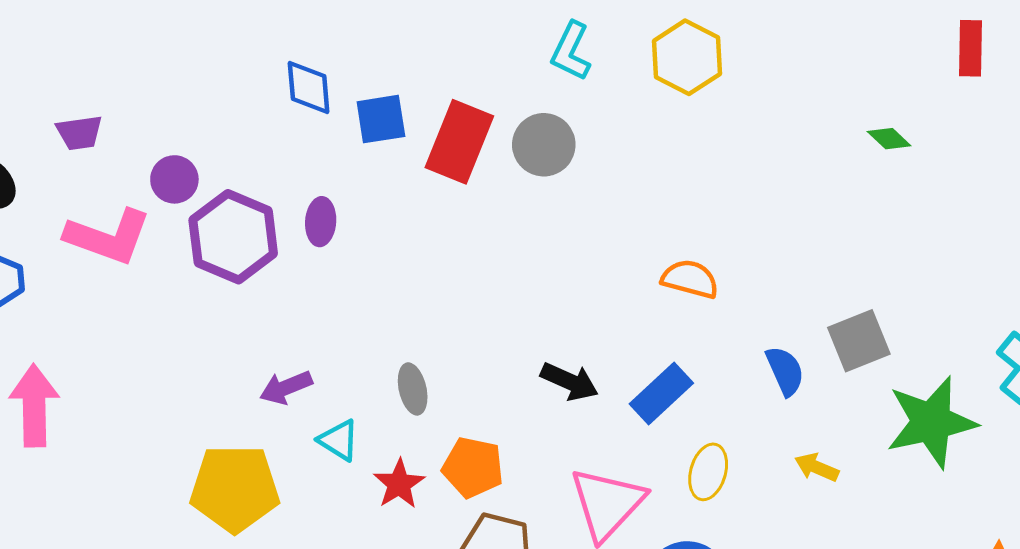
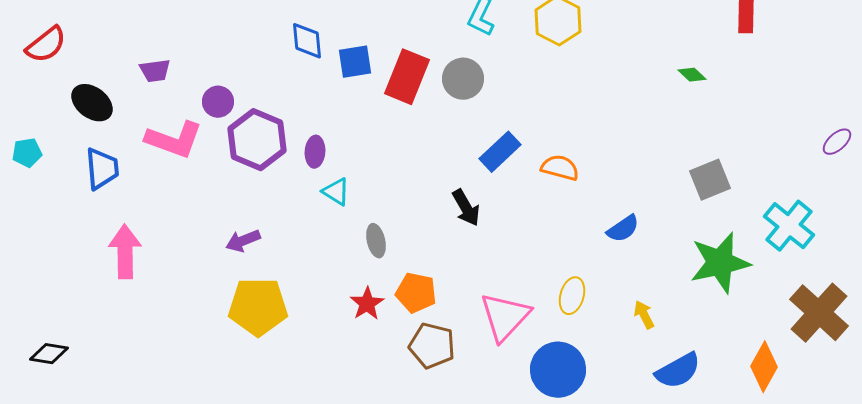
purple ellipse: (321, 222) -> (315, 152), moved
gray square: (859, 341) -> (710, 180), moved
blue semicircle: (785, 371) -> (623, 229), turned 80
black arrow: (569, 381) -> (466, 208), moved, turned 36
purple arrow: (286, 387) -> (243, 241), moved
blue rectangle: (661, 394) -> (500, 152), moved
cyan triangle: (339, 440) -> (336, 192), moved
yellow arrow: (817, 467) -> (644, 315), moved, turned 40

